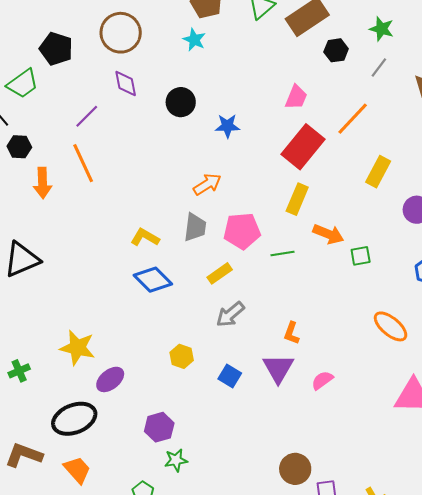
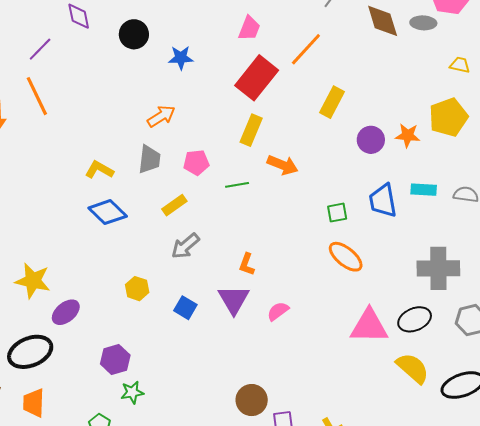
pink pentagon: (242, 231) -> (196, 163), size x0.7
green square: (361, 256) -> (337, 213), moved
orange trapezoid: (77, 470) -> (34, 403), turned -136

